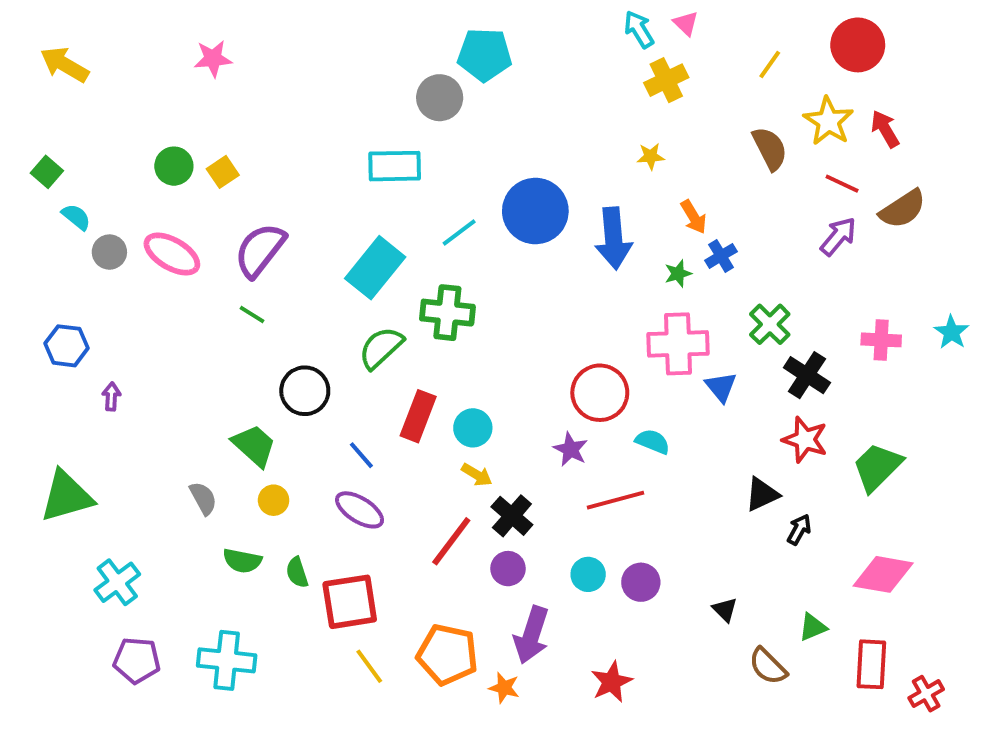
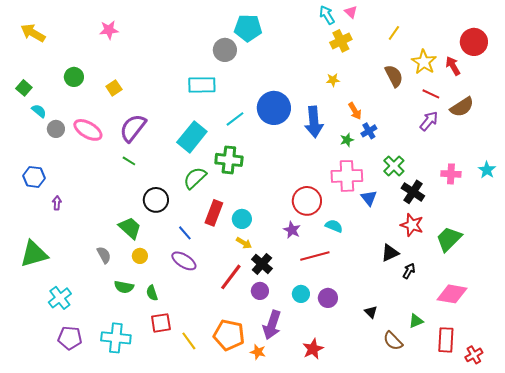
red circle: (858, 45) -> (474, 42), moved
green circle: (174, 166) -> (74, 77), moved
red square: (350, 602) -> (161, 323), moved, size x0.7

